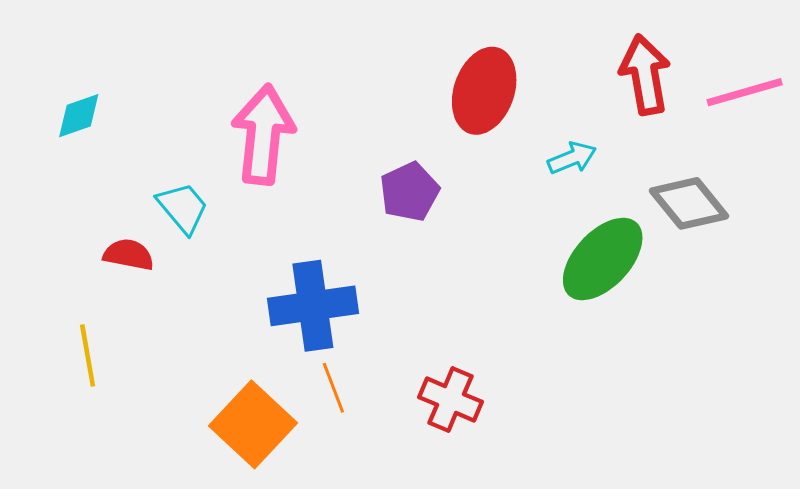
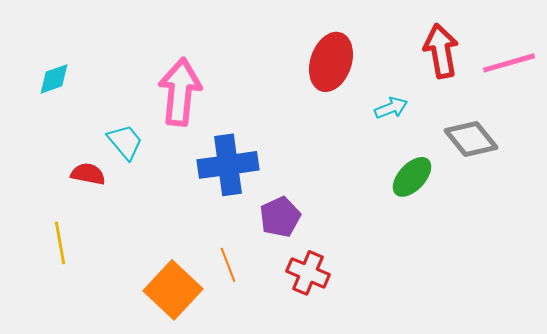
purple pentagon: (410, 192) -> (280, 217), moved
green ellipse: (603, 259) -> (412, 177), size x0.7
blue cross: (313, 306) -> (228, 165), moved

